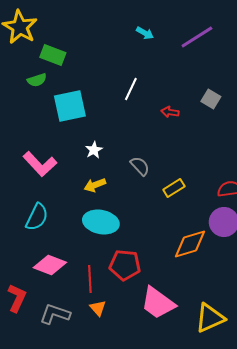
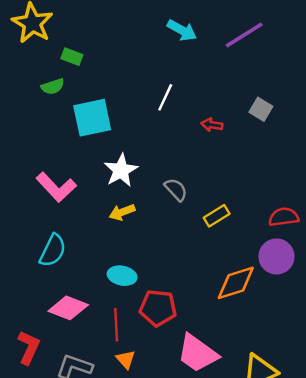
cyan arrow: (145, 33) -> (182, 30), size x1.4
green rectangle: (53, 55) -> (72, 57), size x0.7
white star: (94, 150) -> (121, 170), size x1.6
cyan ellipse: (101, 222) -> (122, 276), moved, size x0.7

